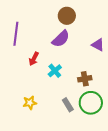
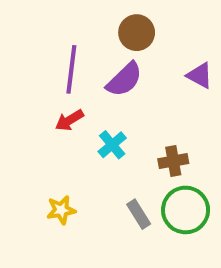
purple line: (16, 34) -> (71, 69), moved
purple triangle: (98, 45) -> (200, 75), moved
red arrow: (34, 59) -> (69, 120), turned 32

